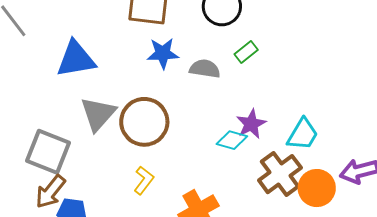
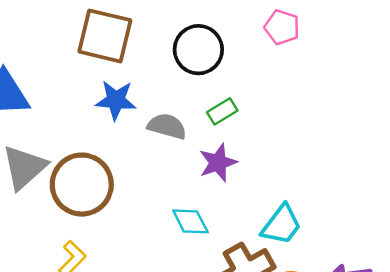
purple star: (251, 124) -> (218, 163), moved
cyan diamond: (232, 140) -> (190, 221), turned 40

